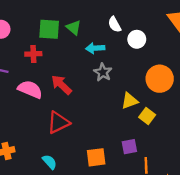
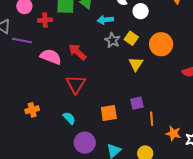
red cross: (33, 54) -> (45, 20), moved
yellow triangle: (130, 101) -> (136, 64), turned -35
yellow square: (147, 116) -> (131, 38), moved
red triangle: (58, 123) -> (76, 84), turned -30

